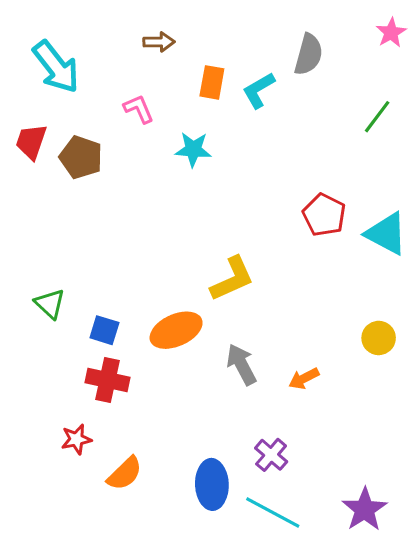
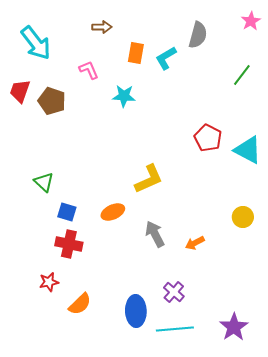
green triangle: (50, 304) -> (44, 182), moved
orange ellipse: (176, 330) -> (113, 212), size x0.7
cyan line: (273, 512) -> (175, 329), turned -33

